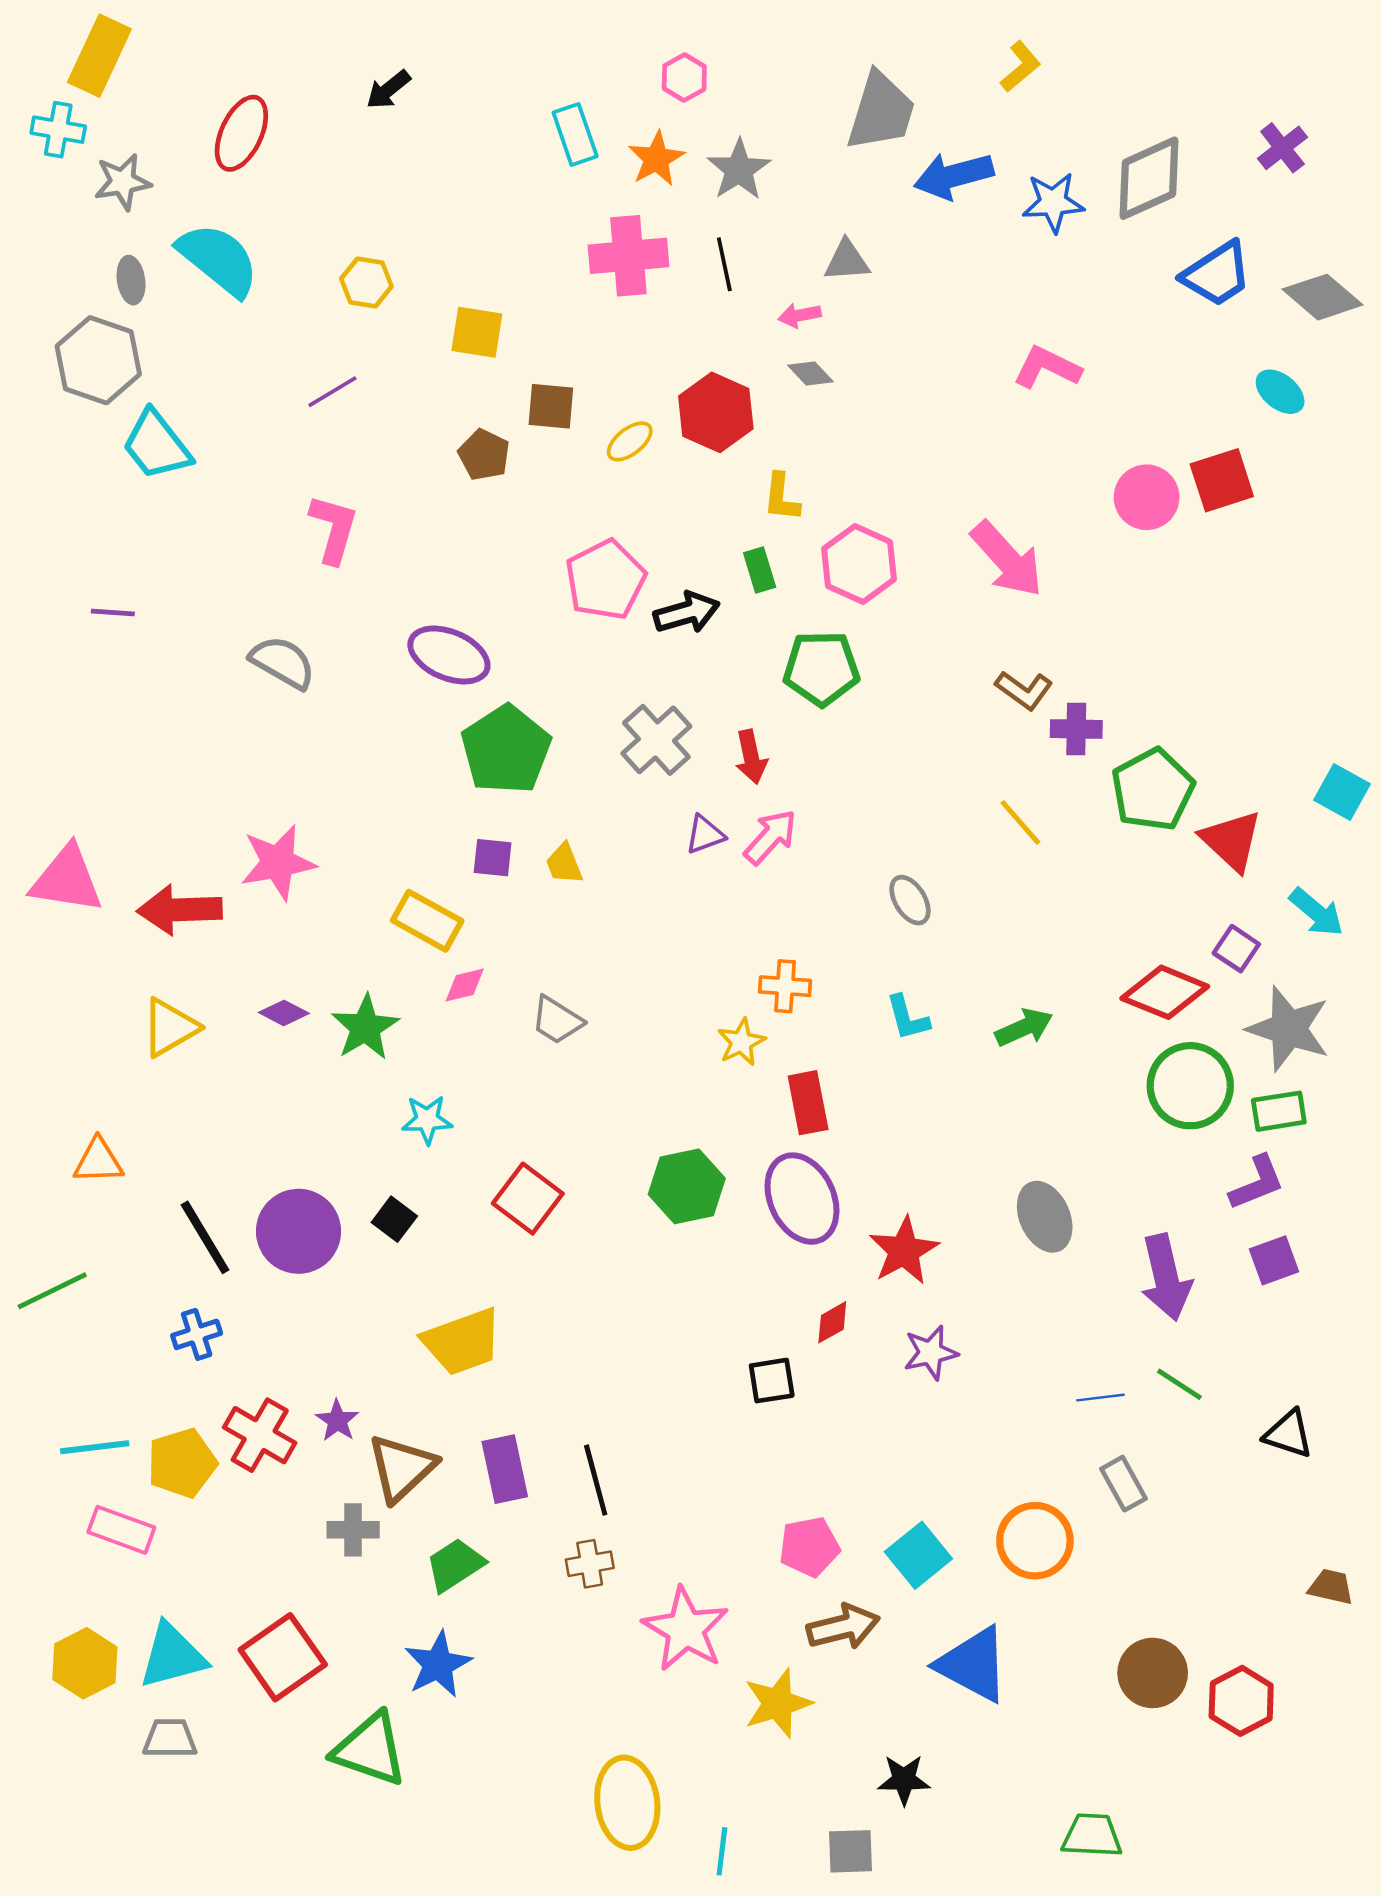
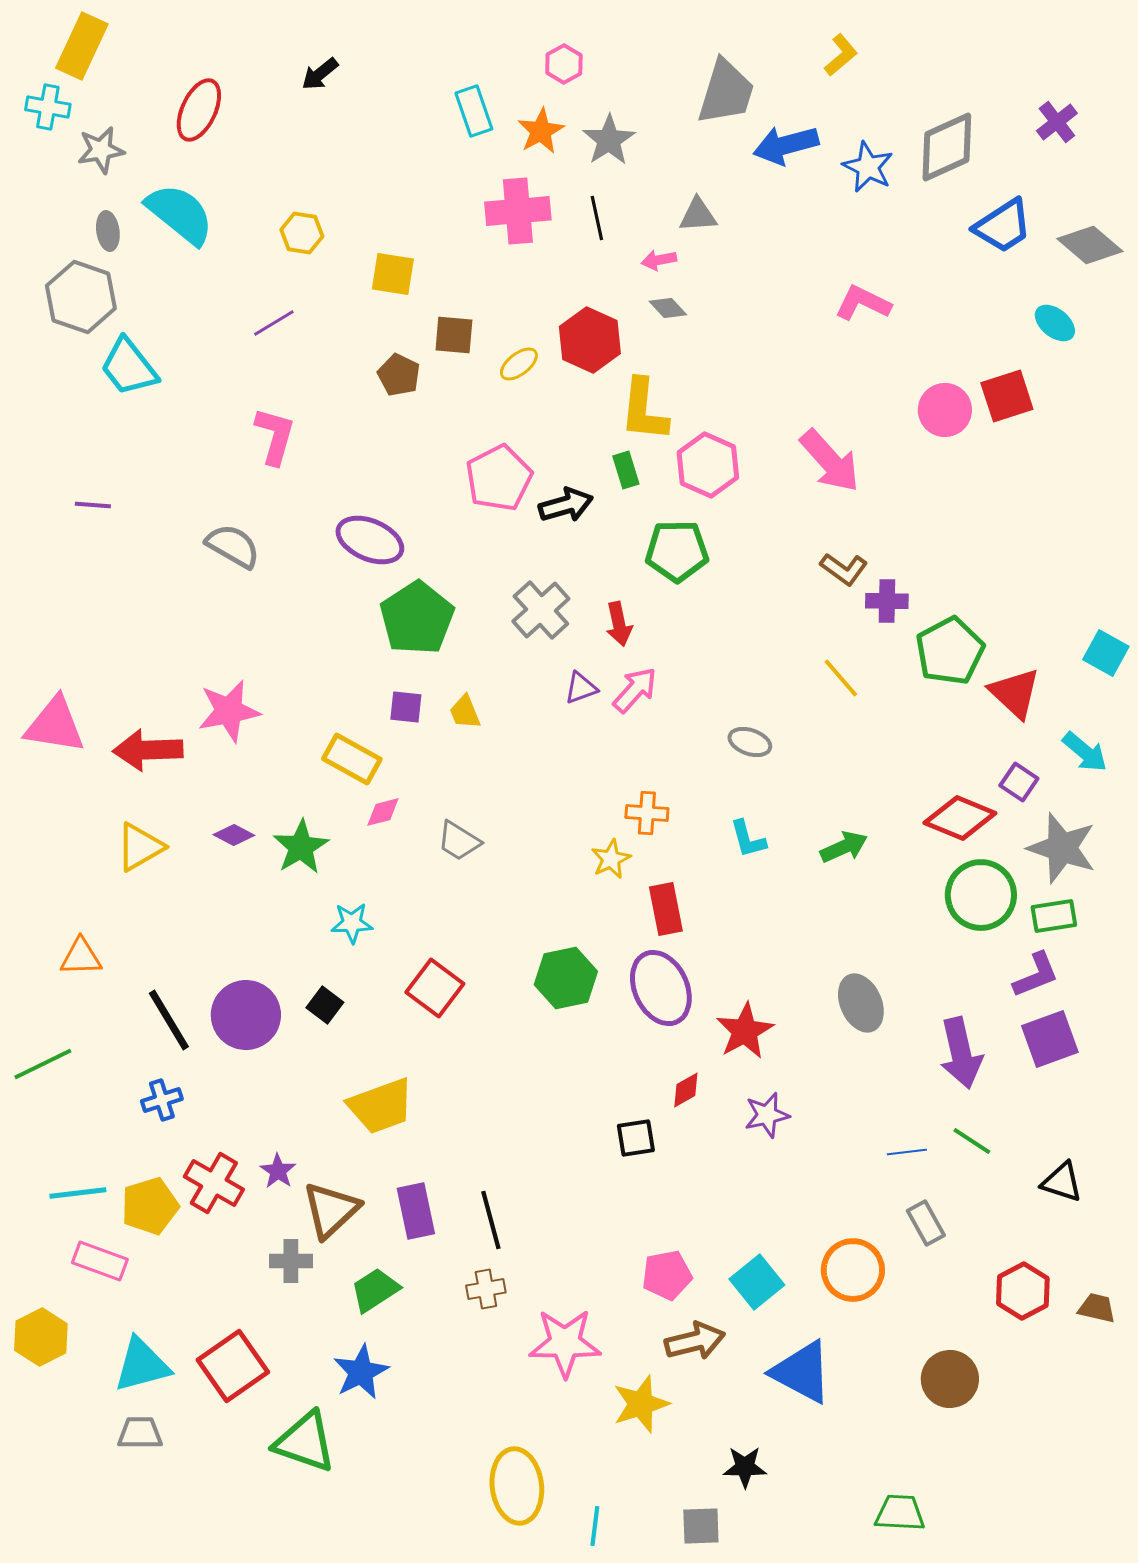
blue star: (1053, 202) -> (868, 167), turned 30
yellow L-shape: (781, 497) -> (644, 410), size x1.6
gray ellipse: (910, 900) -> (750, 742), turned -39
purple square: (1274, 1260) -> (1050, 1039), size x1.4
pink star: (686, 1629) -> (565, 1343), turned -30
yellow hexagon: (85, 1663) -> (41, 1337), moved
red hexagon: (1241, 1701) -> (1023, 1291), moved

